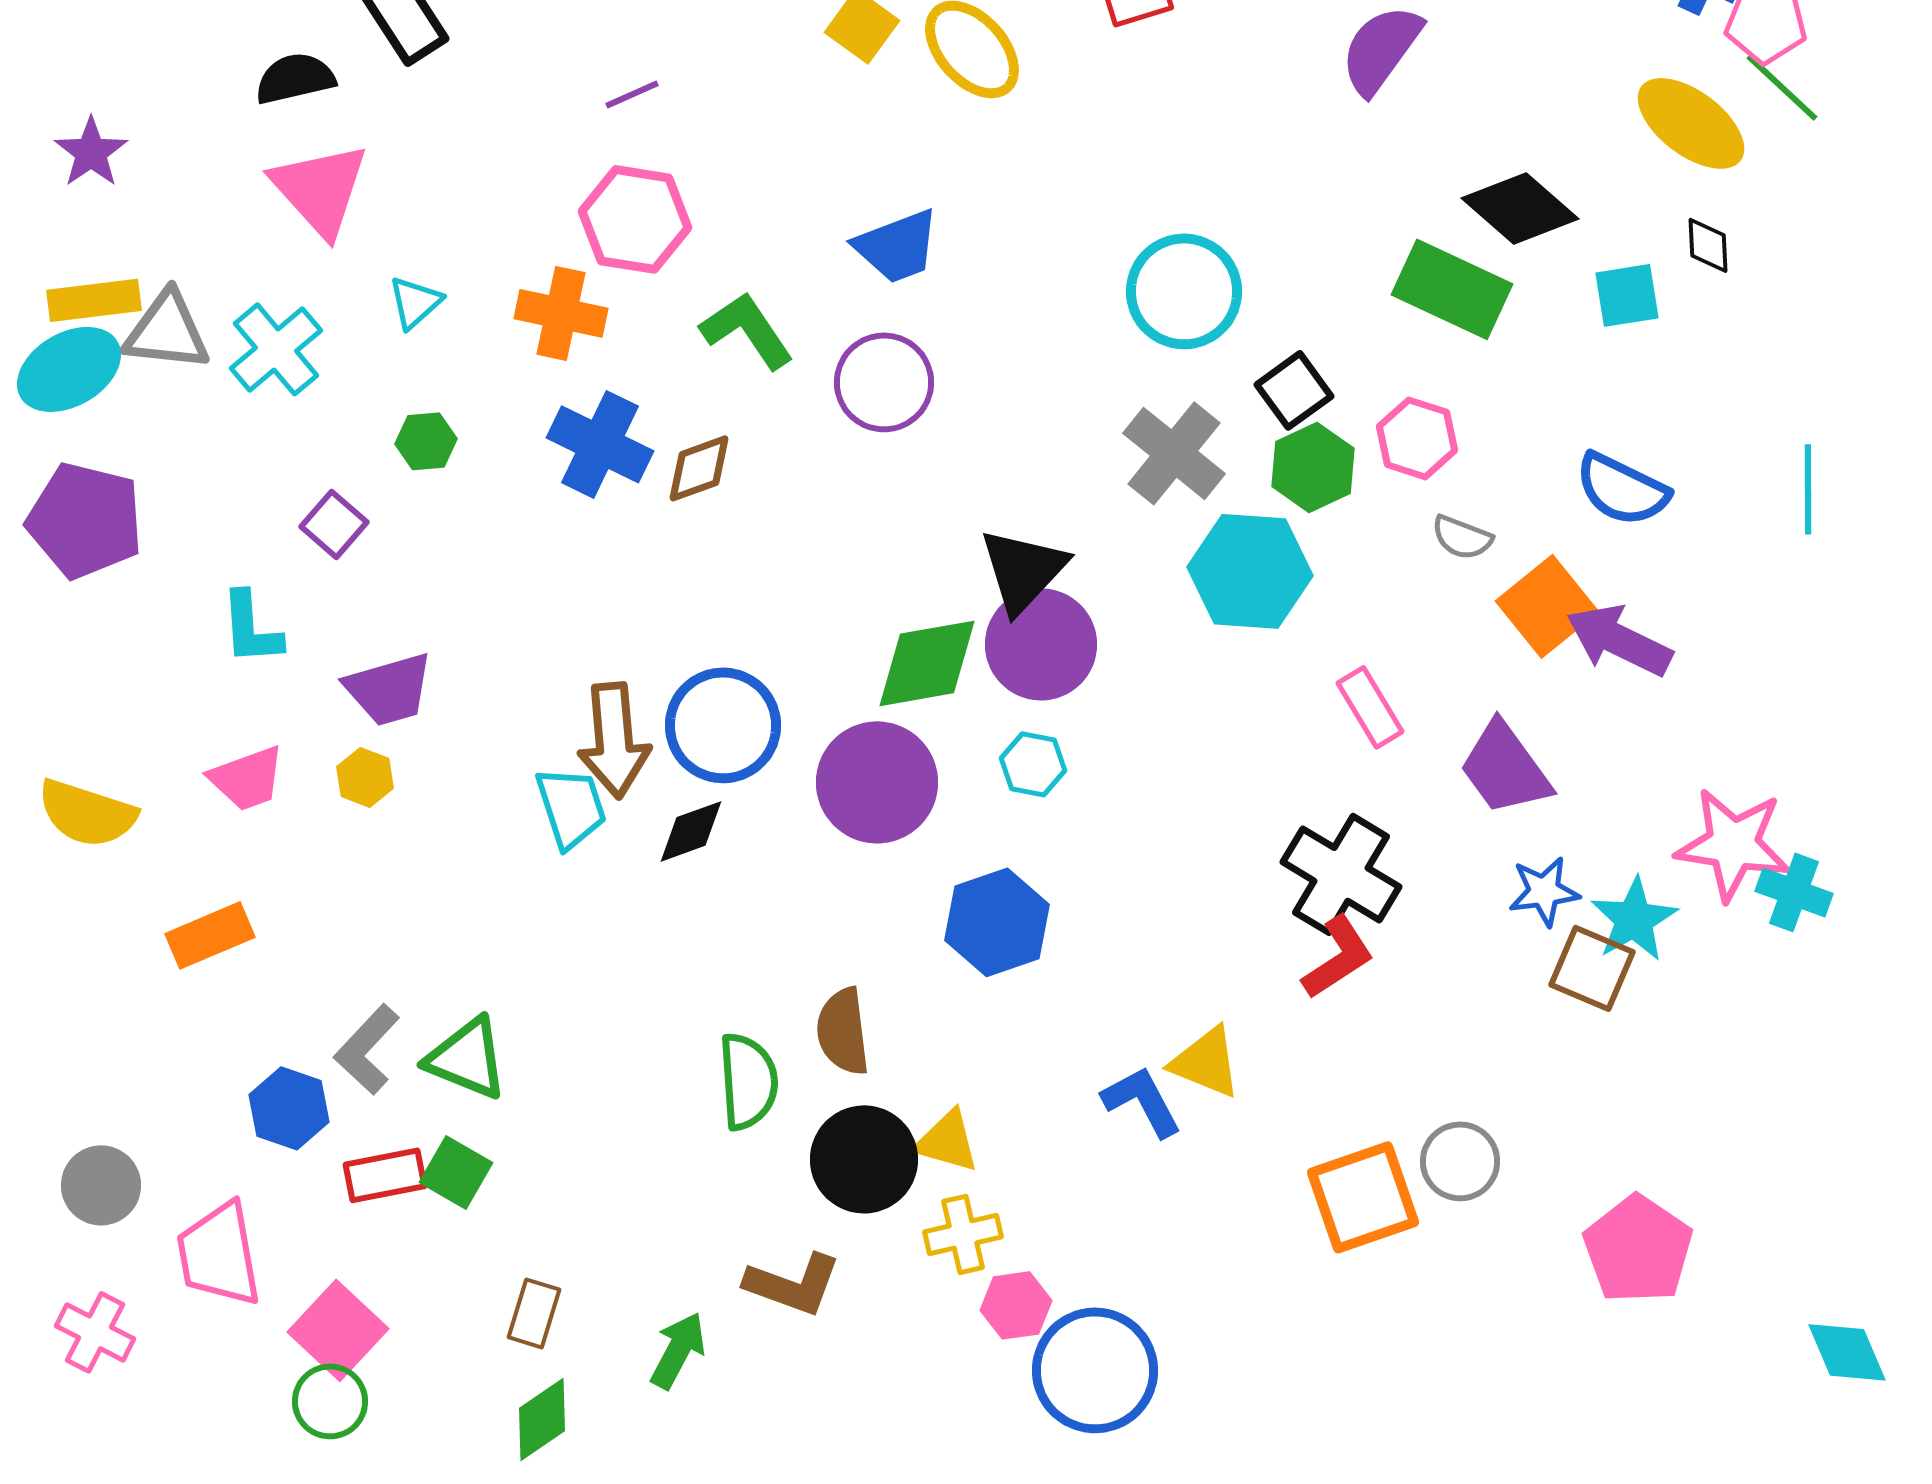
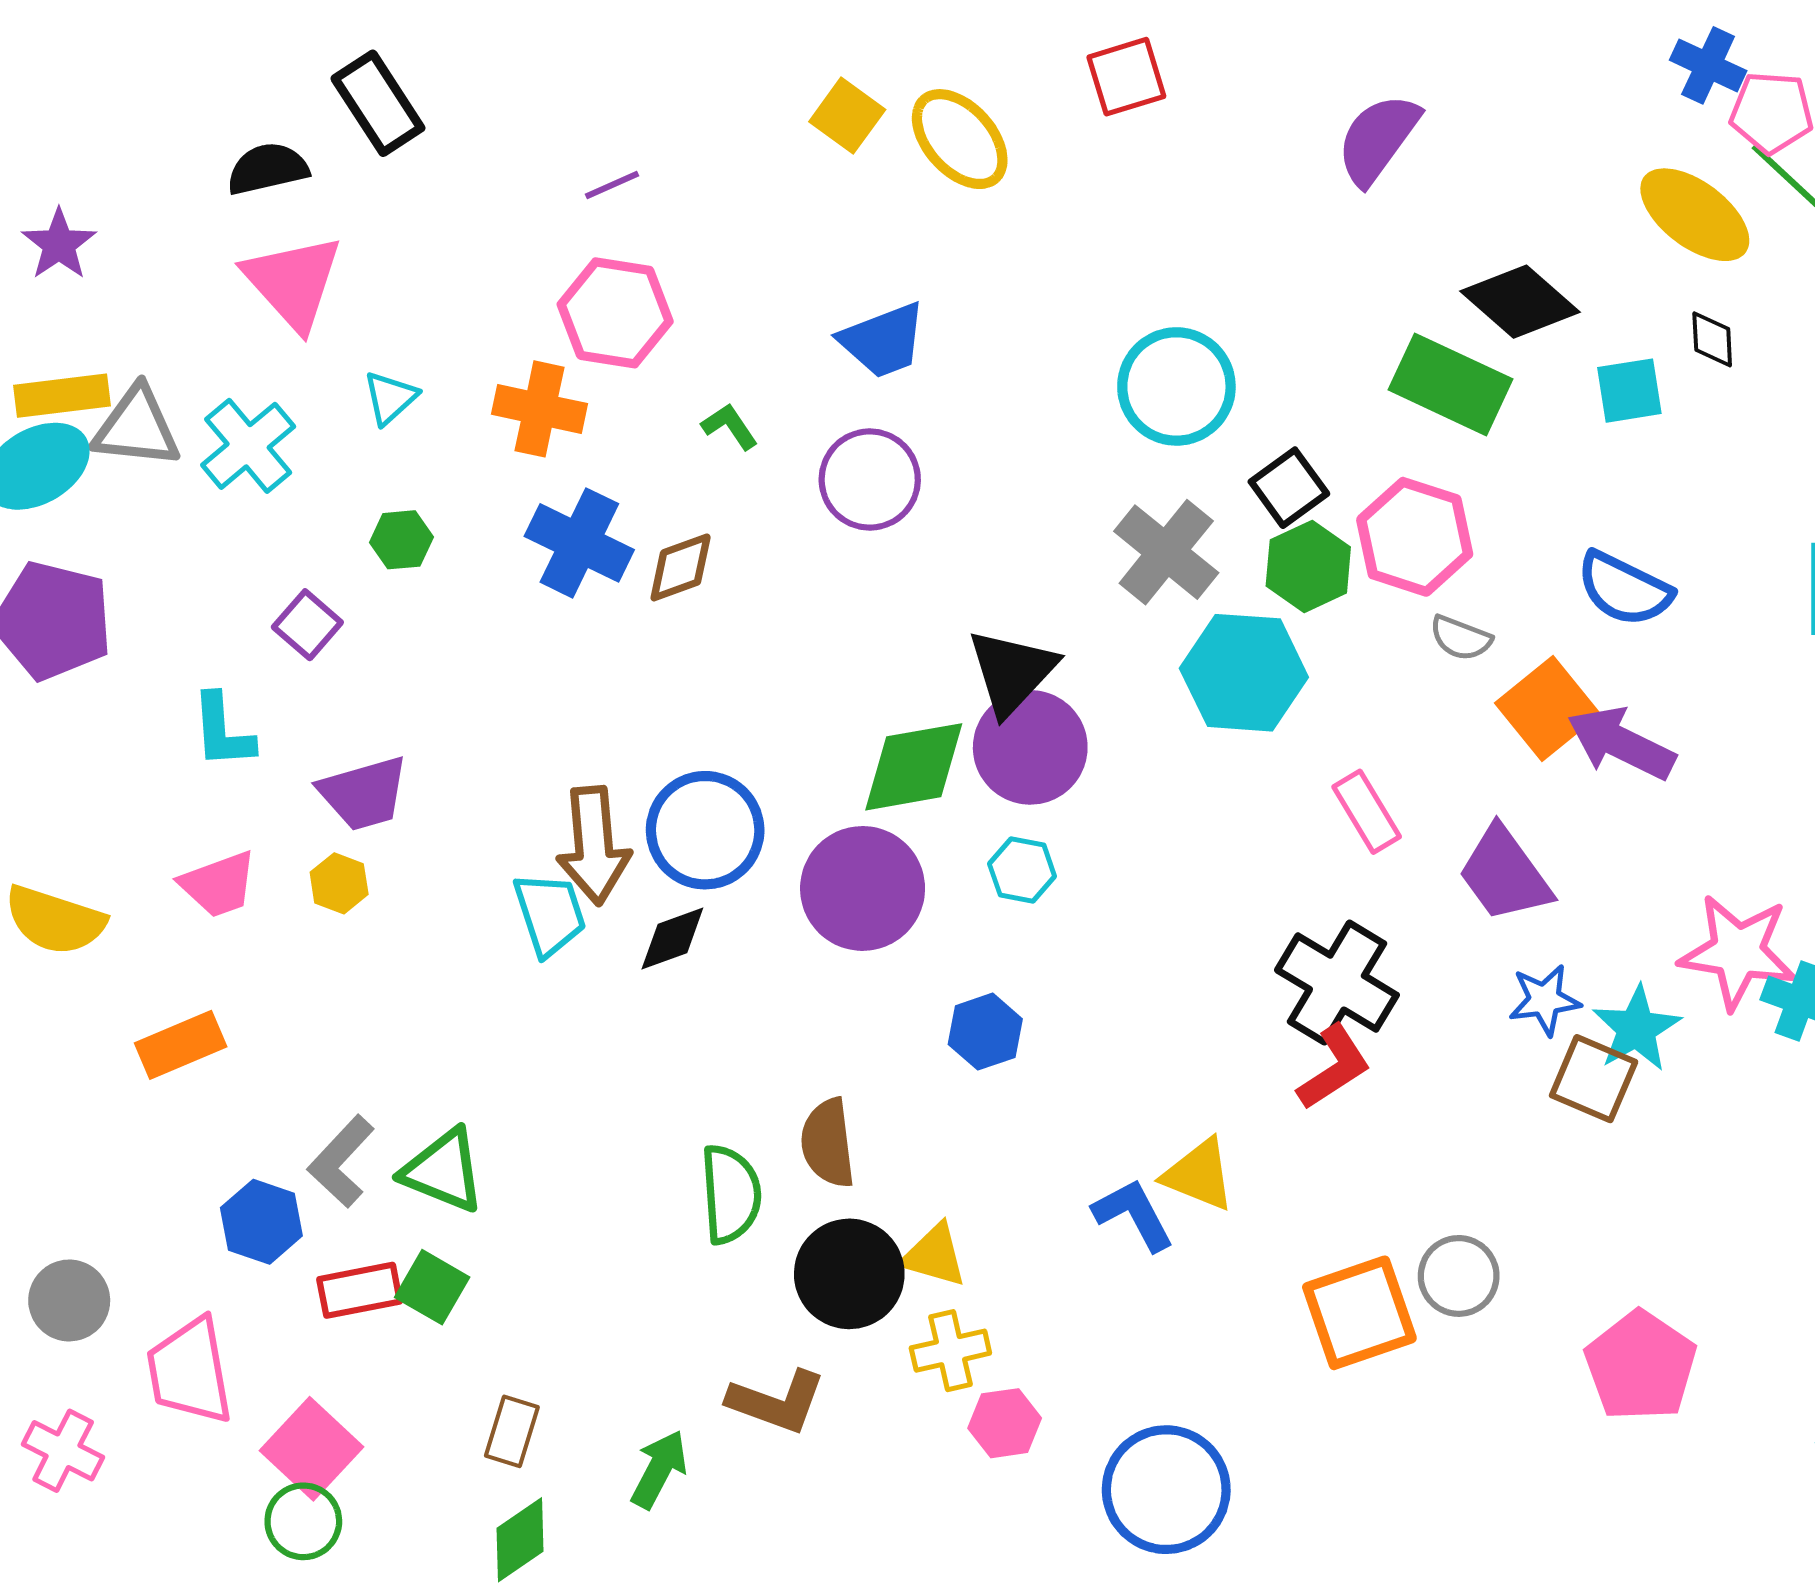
green L-shape: (747, 330) -> (730, 426), size x0.6
pink hexagon: (1417, 438) -> (1415, 537), size x1.4
blue hexagon: (997, 922) -> (985, 1032), size x0.7
blue circle: (1095, 1370) -> (1166, 1490), moved

